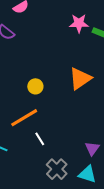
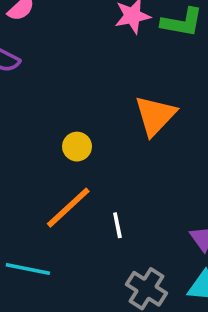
white line: (40, 139) -> (117, 225), moved, turned 32

